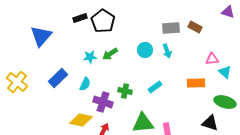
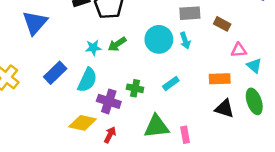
brown rectangle: (195, 27) -> (222, 24), moved
cyan circle: (145, 50) -> (159, 39), size x1.5
cyan semicircle: (85, 84) -> (87, 80), size x1.5
green ellipse: (225, 102) -> (254, 101), turned 55
black triangle: (210, 123) -> (224, 109), moved

